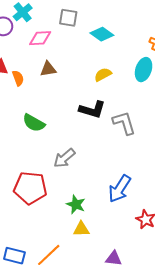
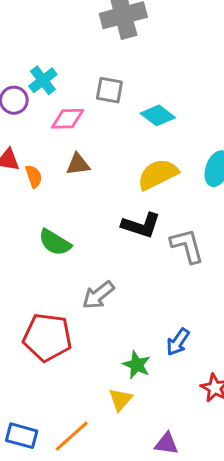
yellow semicircle: (103, 75) -> (158, 174), size x1.6
blue arrow: (120, 189) -> (178, 342), size x0.7
green star: (76, 204) -> (137, 365), moved
yellow triangle: (81, 229) -> (120, 400), turned -48

